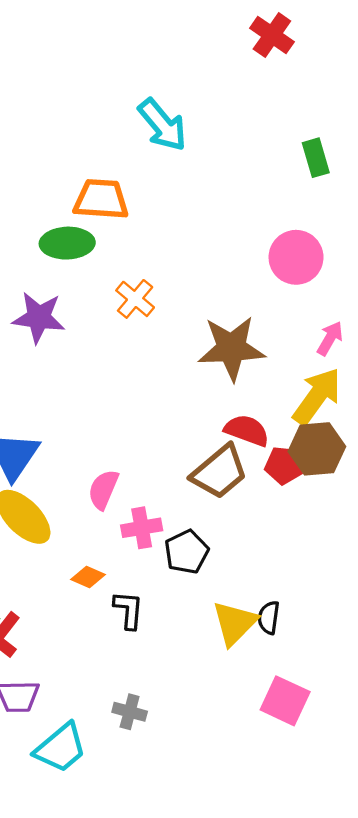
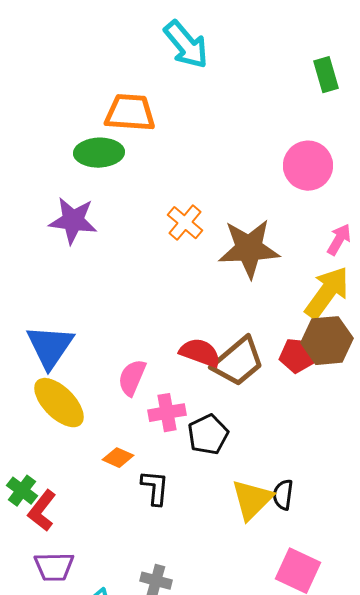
orange cross: (135, 299) -> (185, 223), moved
red semicircle: (247, 430) -> (200, 353), moved

